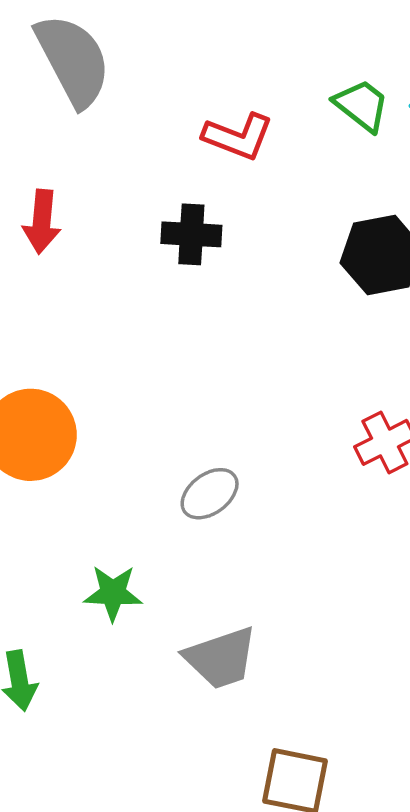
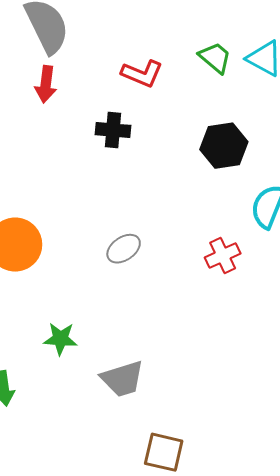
red arrow: (42, 222) -> (46, 84), moved
gray ellipse: (210, 494) -> (124, 249), moved

